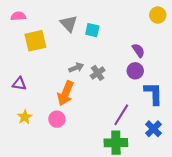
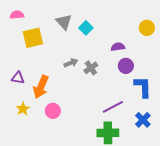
yellow circle: (158, 15) -> (147, 28), moved
cyan square: (92, 30) -> (86, 28), turned 32
purple semicircle: (138, 50) -> (118, 47), moved, turned -64
orange arrow: (65, 93) -> (41, 87), moved
purple line: (121, 115) -> (113, 107), turned 30

